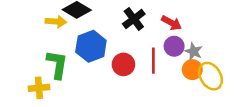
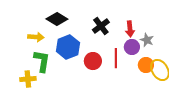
yellow arrow: (56, 22) -> (36, 37), moved
red arrow: (172, 23) -> (130, 29), turned 56
gray star: (194, 51) -> (147, 40), moved

